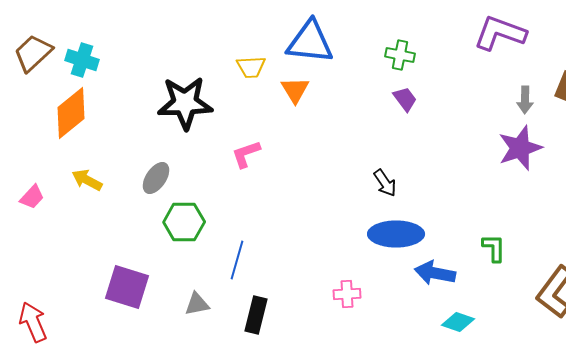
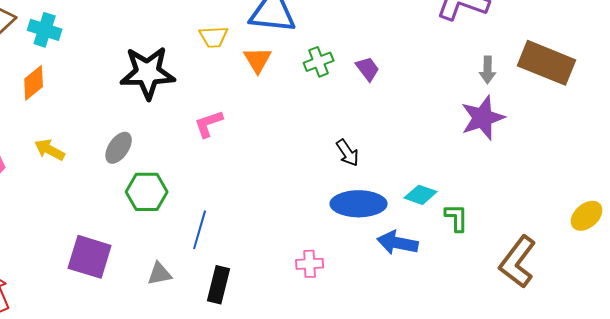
green cross: (400, 55) -> (319, 62), moved, turned -32
orange diamond: (71, 113) -> (34, 83), size x0.7
cyan diamond: (458, 322) -> (421, 195), moved

